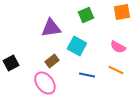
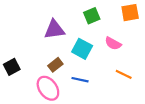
pink semicircle: (118, 47) -> (113, 43), moved
blue line: (87, 75) -> (80, 80), moved

